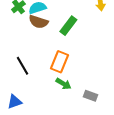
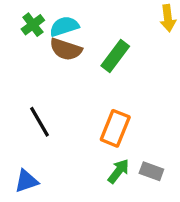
orange rectangle: (59, 62) -> (115, 128), moved
green arrow: (63, 84) -> (119, 171), moved, turned -84

